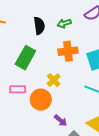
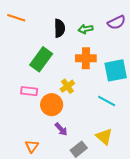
purple arrow: (61, 120) -> (61, 129), moved

